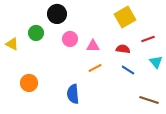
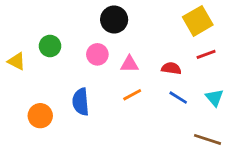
black circle: (57, 14) -> (114, 20), moved
yellow square: (125, 17) -> (198, 21), moved
cyan triangle: (156, 62) -> (214, 98), moved
blue semicircle: (73, 94) -> (81, 102), moved

